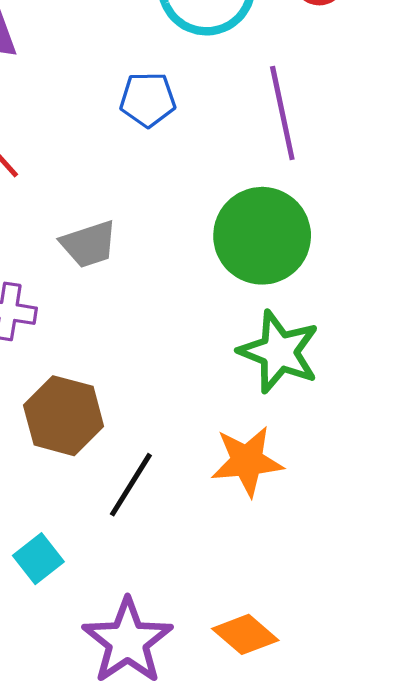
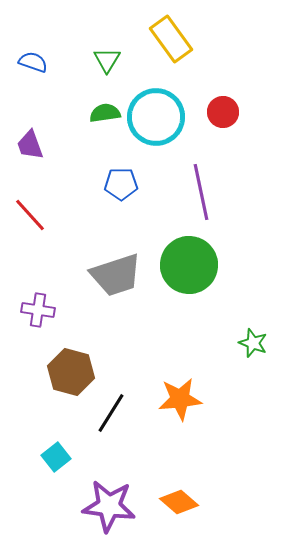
gray trapezoid: (89, 244) -> (116, 275), moved, size x1.5
green star: (279, 352) -> (253, 343), moved, size x0.6
purple star: (128, 641) -> (109, 506), turned -30

